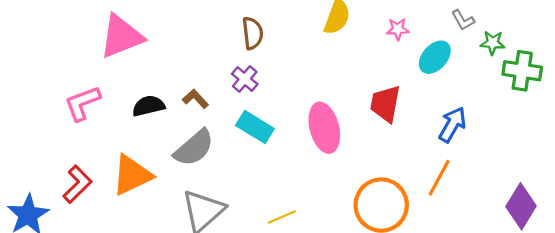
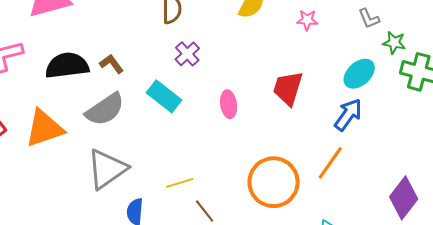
cyan ellipse: (435, 57) -> (359, 74), moved
purple cross: (245, 79) -> (187, 54), moved
black semicircle: (148, 106) -> (67, 66), size x1.4
pink ellipse: (324, 128) -> (229, 104), size x0.6

